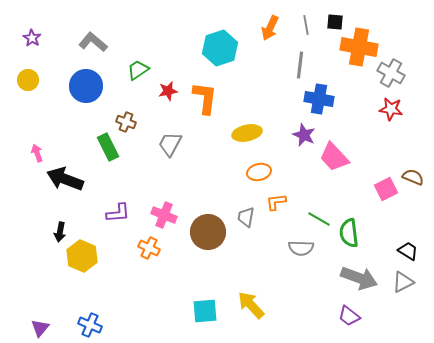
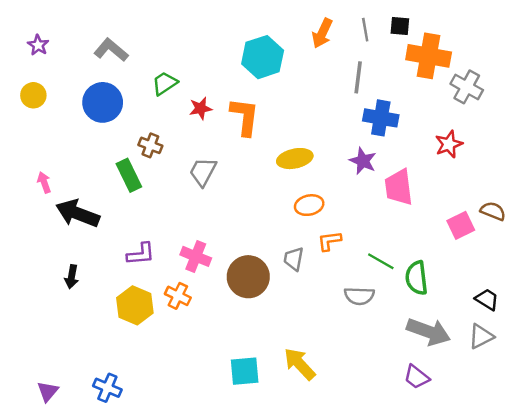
red star: (391, 109) -> (449, 144), moved, turned -30
pink trapezoid: (334, 157) -> (399, 187), turned 36
yellow hexagon: (82, 256) -> (135, 305), moved

